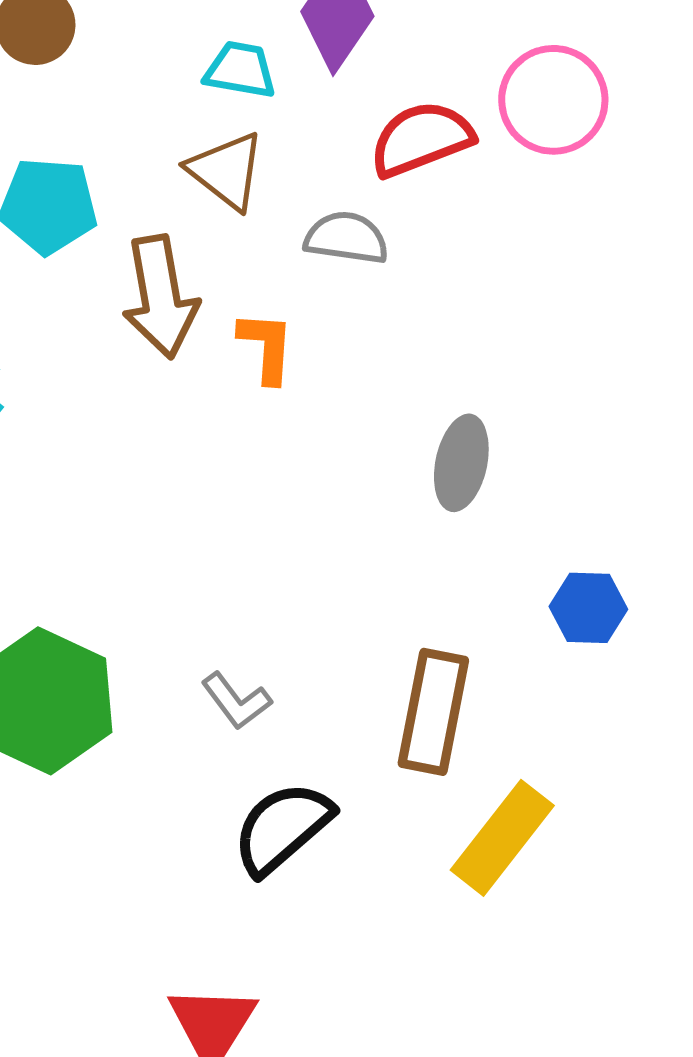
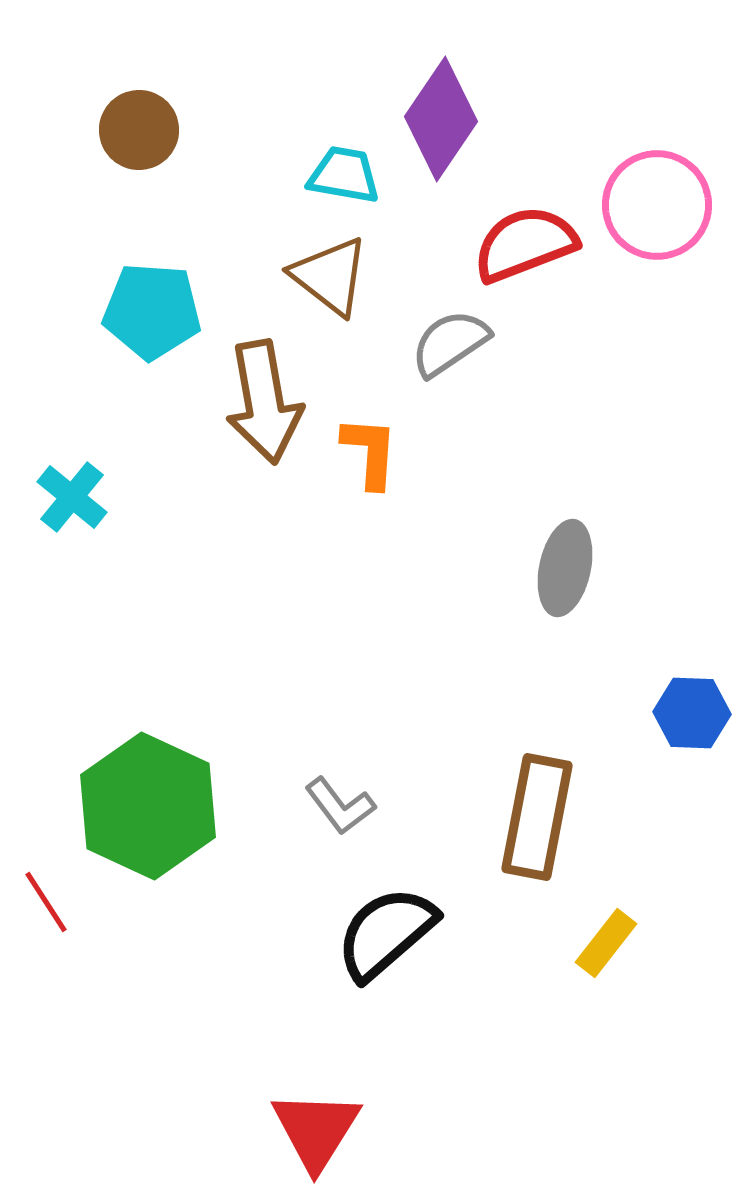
gray semicircle: (346, 238) -> (450, 343), turned -42
yellow rectangle: (502, 838) -> (606, 943), size x0.6

